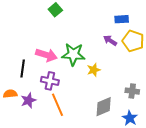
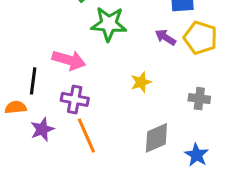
green star: (73, 54) -> (109, 24), moved
gray cross: (132, 91) -> (199, 99), moved
orange semicircle: (10, 94) -> (16, 107), moved

